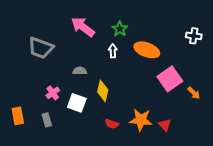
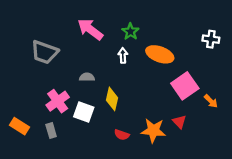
pink cross: (53, 93) -> (58, 101), size x1.5
orange rectangle: (18, 116) -> (20, 126), turned -48
red triangle: (165, 125) -> (179, 122), moved

